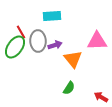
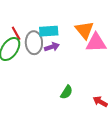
cyan rectangle: (52, 16) -> (49, 31), moved
orange triangle: (73, 59) -> (84, 30), moved

